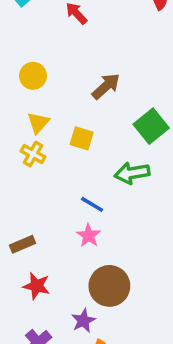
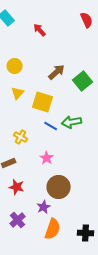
green square: (151, 126) -> (83, 81), moved
yellow square: (82, 138) -> (43, 102), size x1.5
yellow cross: (33, 154) -> (21, 137), moved
blue line: (92, 204) -> (51, 126), moved

